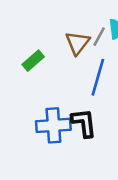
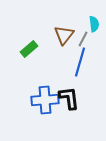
gray line: (99, 37) -> (83, 39), moved

